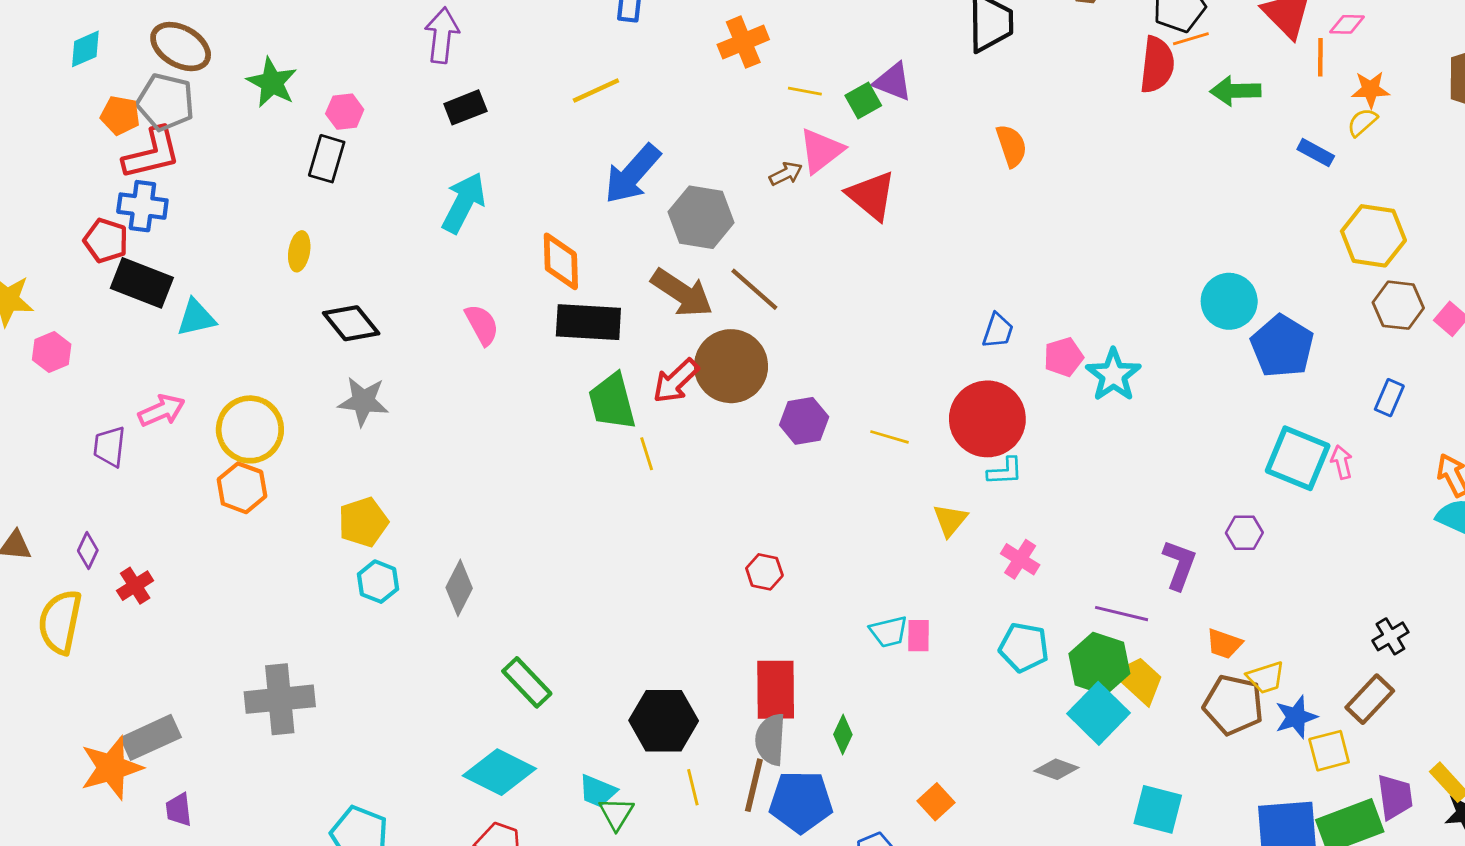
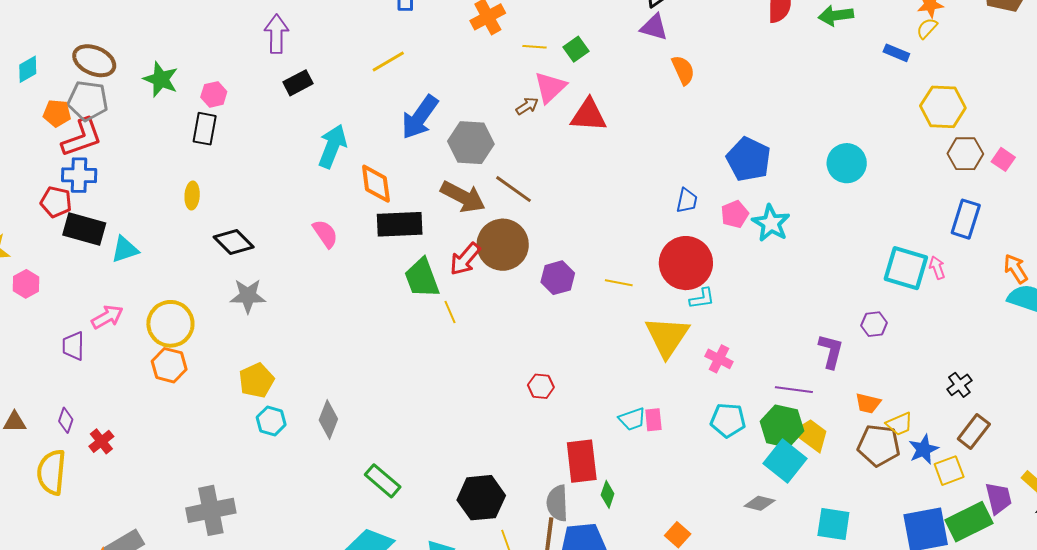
purple triangle: (893, 82) -> (654, 27), moved
red triangle: (871, 196) -> (589, 115), turned -30
cyan arrow: (464, 203) -> (332, 146), moved
blue pentagon: (1282, 346) -> (749, 159), moved
blue rectangle: (1389, 398) -> (966, 219), size x1.5
yellow triangle: (950, 520) -> (667, 337), size x1.8
black cross: (1390, 636) -> (959, 385), moved
red rectangle: (776, 690) -> (582, 461), moved

